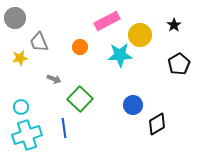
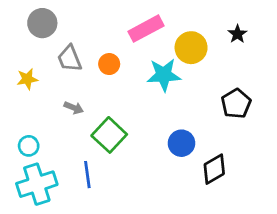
gray circle: (15, 18) -> (42, 23), moved
gray trapezoid: (39, 42) -> (70, 59), moved
black pentagon: (179, 64) -> (236, 104), moved

